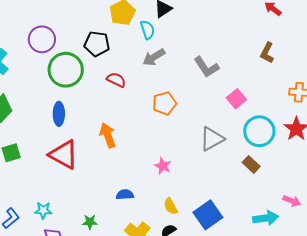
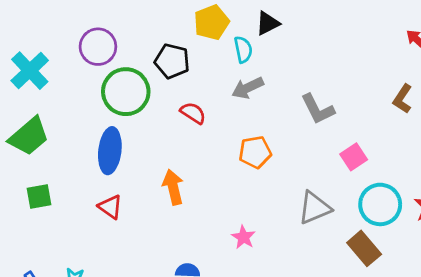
blue ellipse: (59, 114) -> (110, 151), size x1.4
red triangle: (64, 155) -> (110, 207), size x0.6
brown rectangle: (251, 164) -> (364, 248), size x1.4

